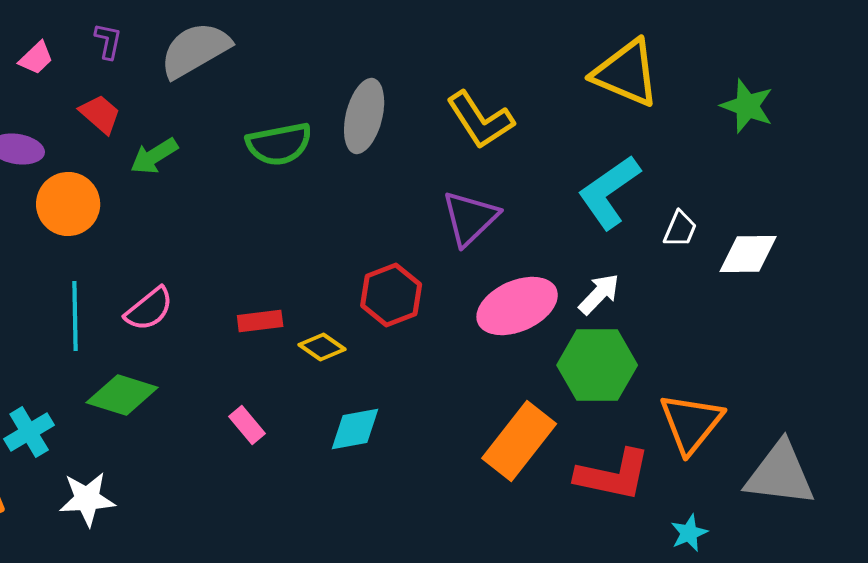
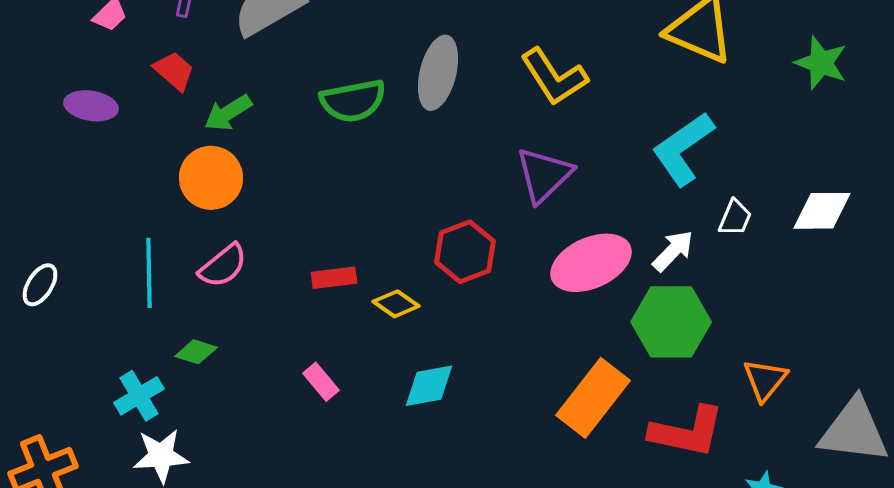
orange circle: (68, 204) -> (211, 178), moved
white trapezoid: (680, 229) -> (735, 218), moved
green diamond: (122, 395) -> (196, 352), size x0.6
orange triangle: (691, 423) -> (765, 380), size x0.7
cyan cross: (29, 432) -> (139, 396), moved

